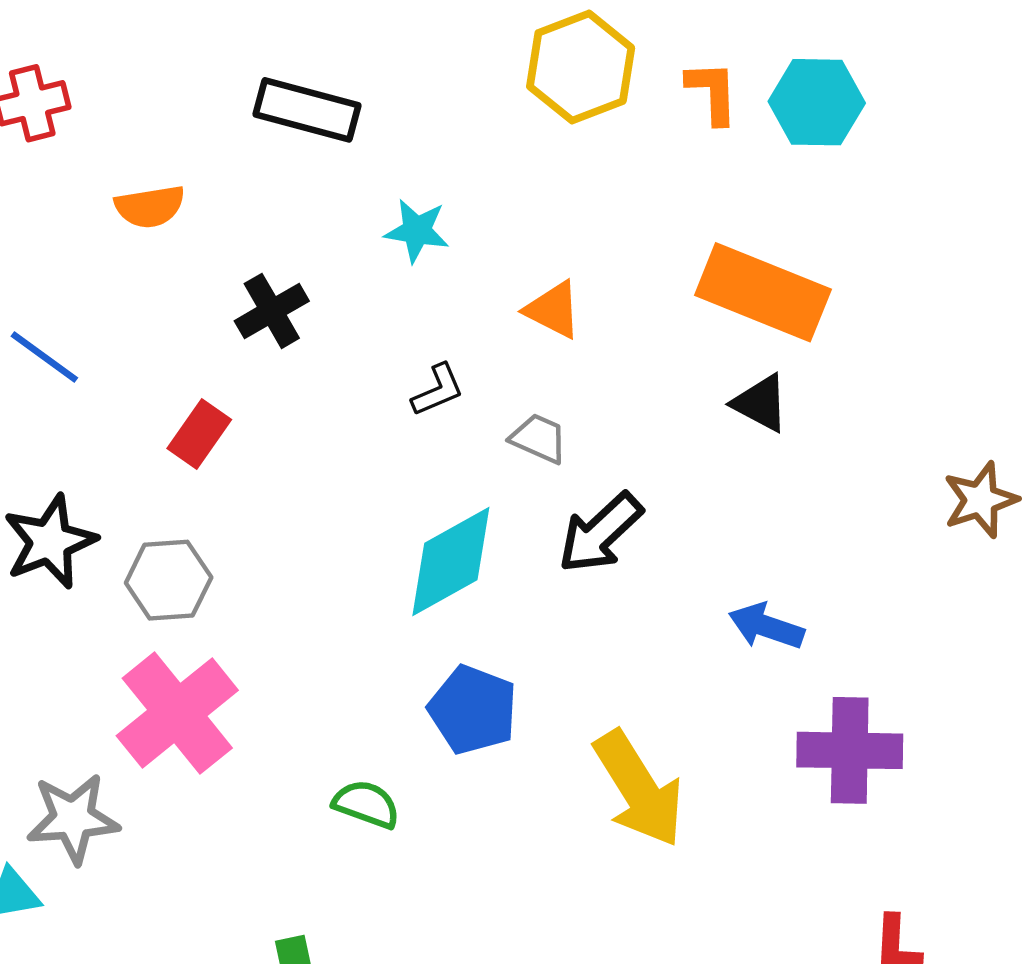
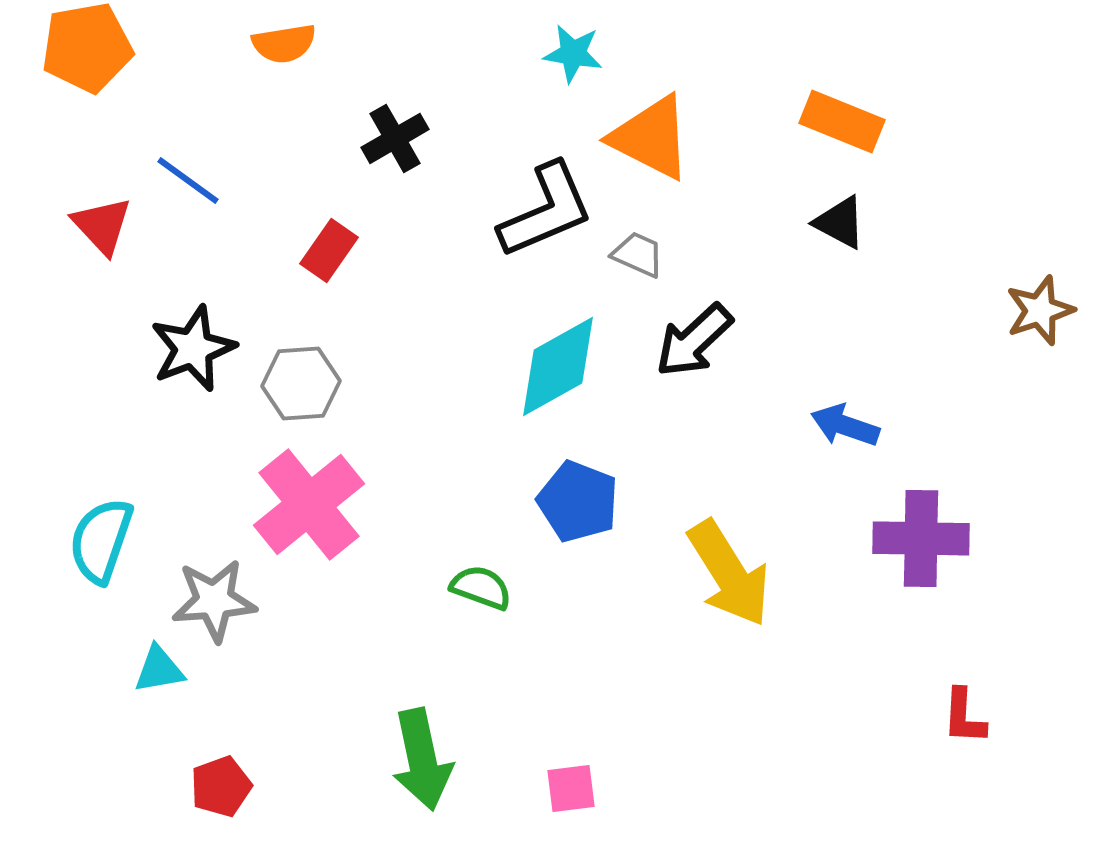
cyan star: (417, 231) -> (573, 53), moved
orange rectangle: (763, 292) -> (842, 121), size x0.7
orange triangle: (553, 310) -> (651, 137), size x1.6
black L-shape: (438, 390) -> (546, 210), size x2.0

